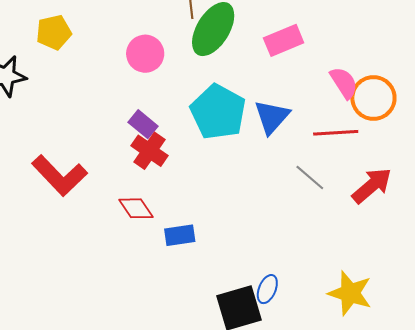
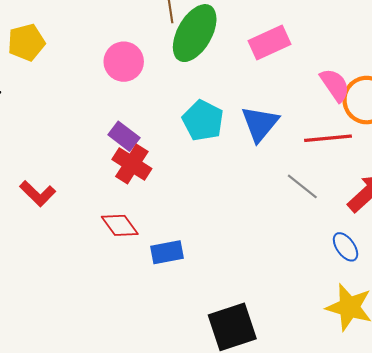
cyan pentagon: (218, 112) -> (203, 121), size x0.7
red L-shape: (59, 175) -> (38, 194), size x0.6
blue ellipse: (267, 289) -> (346, 247), moved, turned -56

